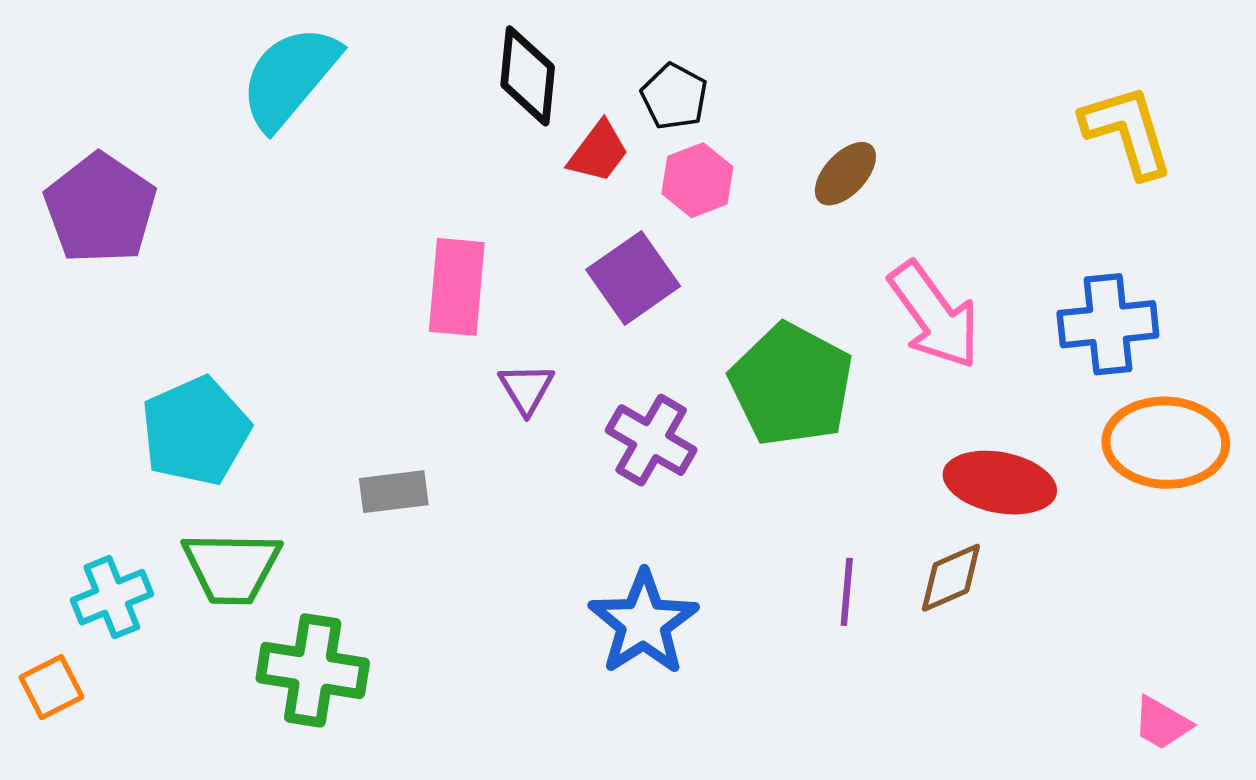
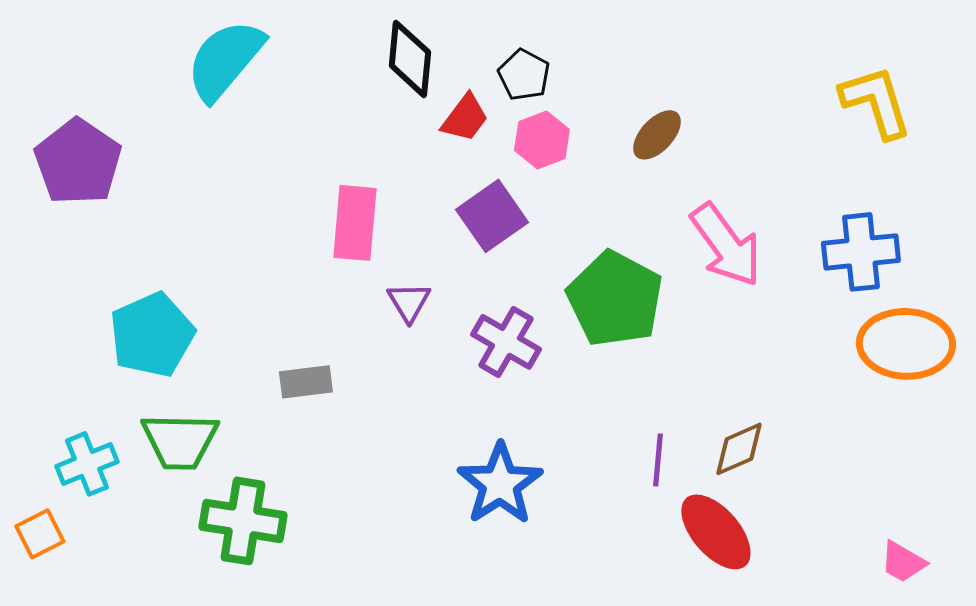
red ellipse: (1000, 483) -> (716, 532), moved, turned 38

